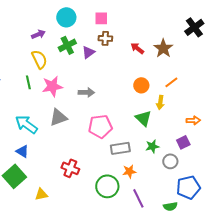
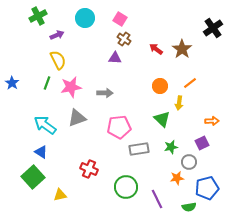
pink square: (101, 18) -> (120, 19), turned 32
brown cross: (105, 38) -> (124, 39), turned 32
green cross: (67, 45) -> (38, 16), moved
purple triangle: (88, 52) -> (115, 58), moved, turned 40
green line: (28, 82) -> (47, 83), turned 32
orange star: (129, 171) -> (177, 178), moved

